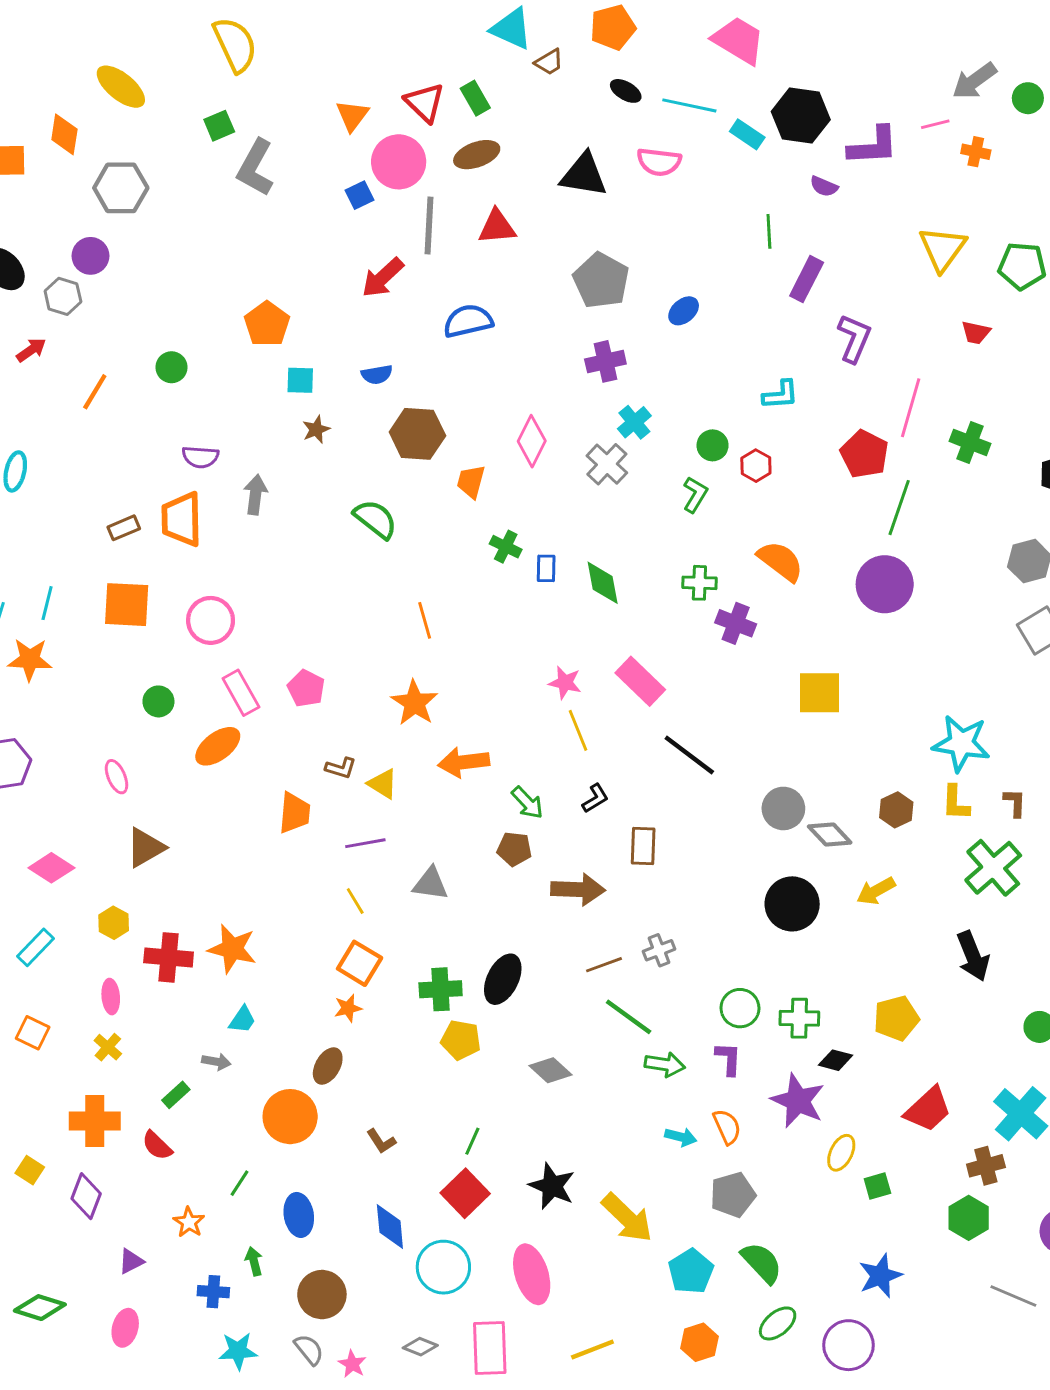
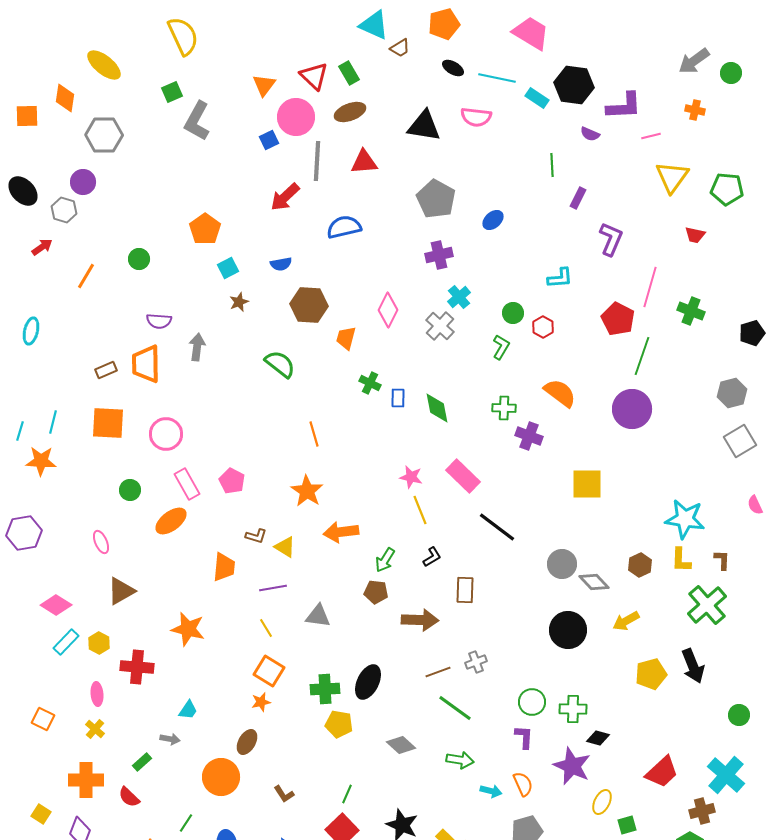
pink line: (935, 124) -> (651, 136), moved
purple rectangle: (807, 279) -> (578, 198), size x0.7
cyan square: (300, 380) -> (228, 268), turned -30
green arrow: (527, 803) -> (385, 560), turned 75
cyan rectangle: (35, 947) -> (66, 642), moved
orange star: (232, 949) -> (188, 629), moved
yellow pentagon: (896, 1018) -> (651, 674), moved
green arrow: (665, 1065) -> (460, 760), moved

